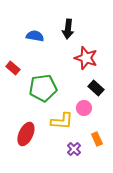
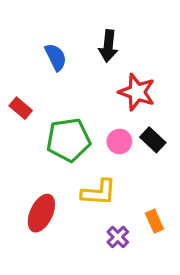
blue semicircle: (35, 36) -> (56, 57), turned 54
pink circle: (84, 108) -> (119, 141), moved

